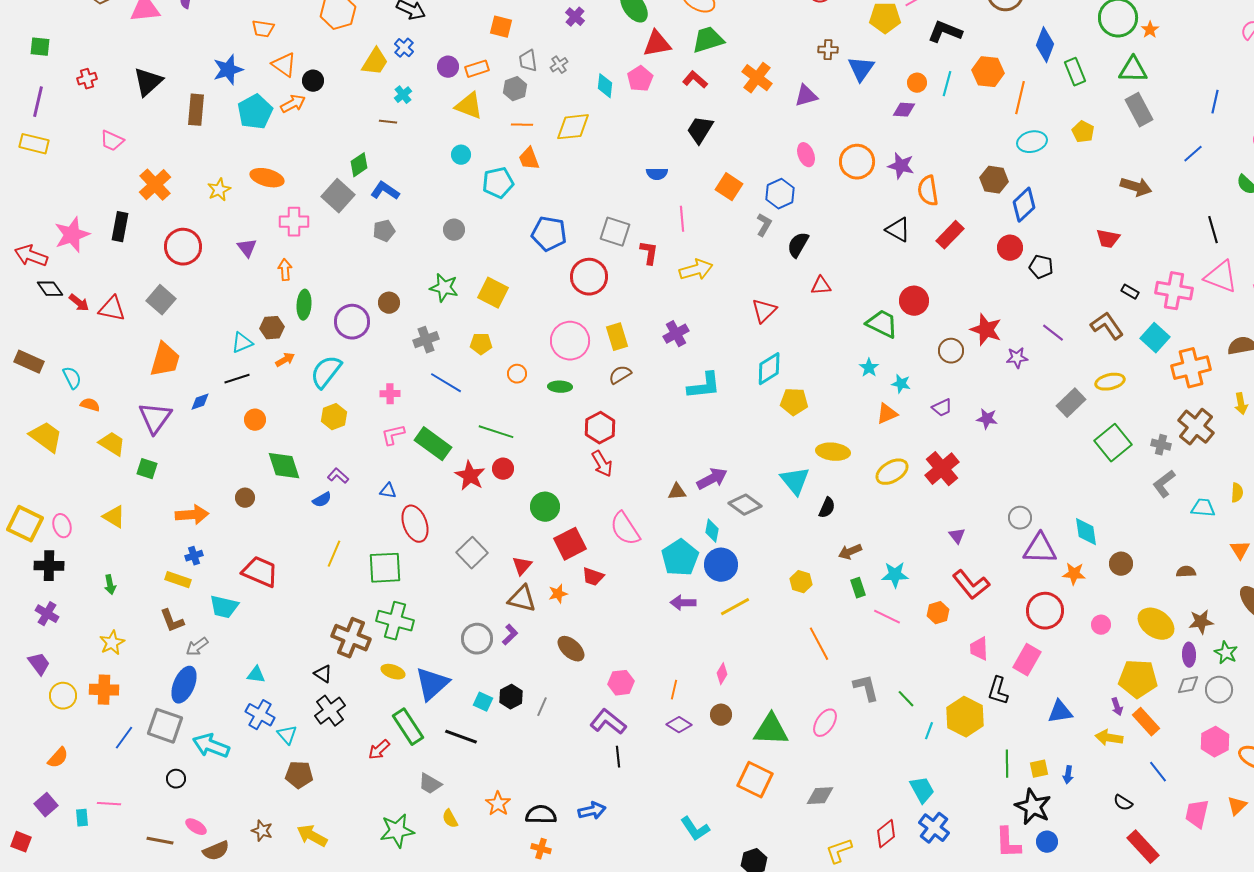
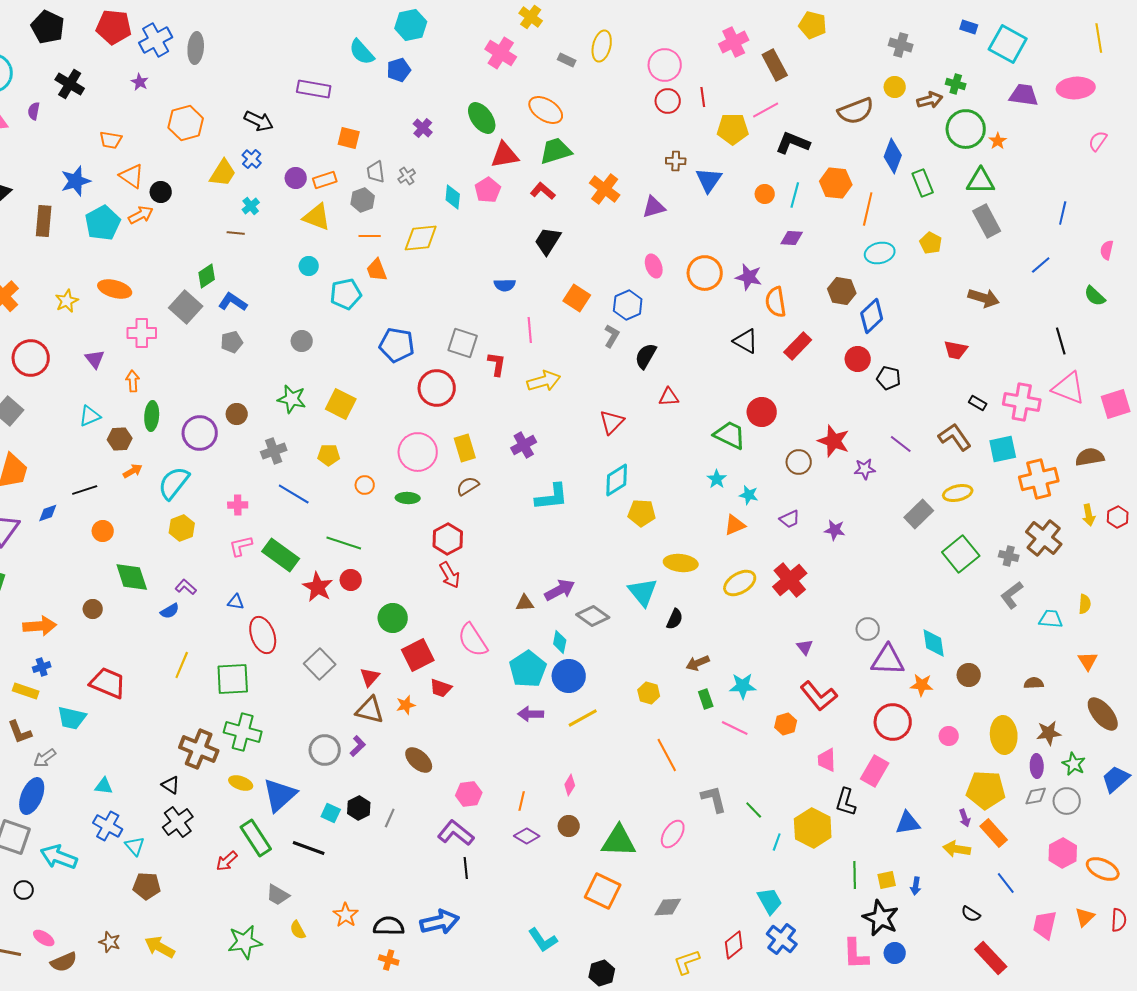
purple diamond: (904, 110) -> (792, 238), moved
cyan square: (1155, 338) -> (1003, 449), turned 36
cyan triangle: (242, 343) -> (90, 416), moved
yellow ellipse: (1156, 624) -> (1004, 735), turned 51
blue arrow: (592, 811) -> (440, 922), size x1.4

